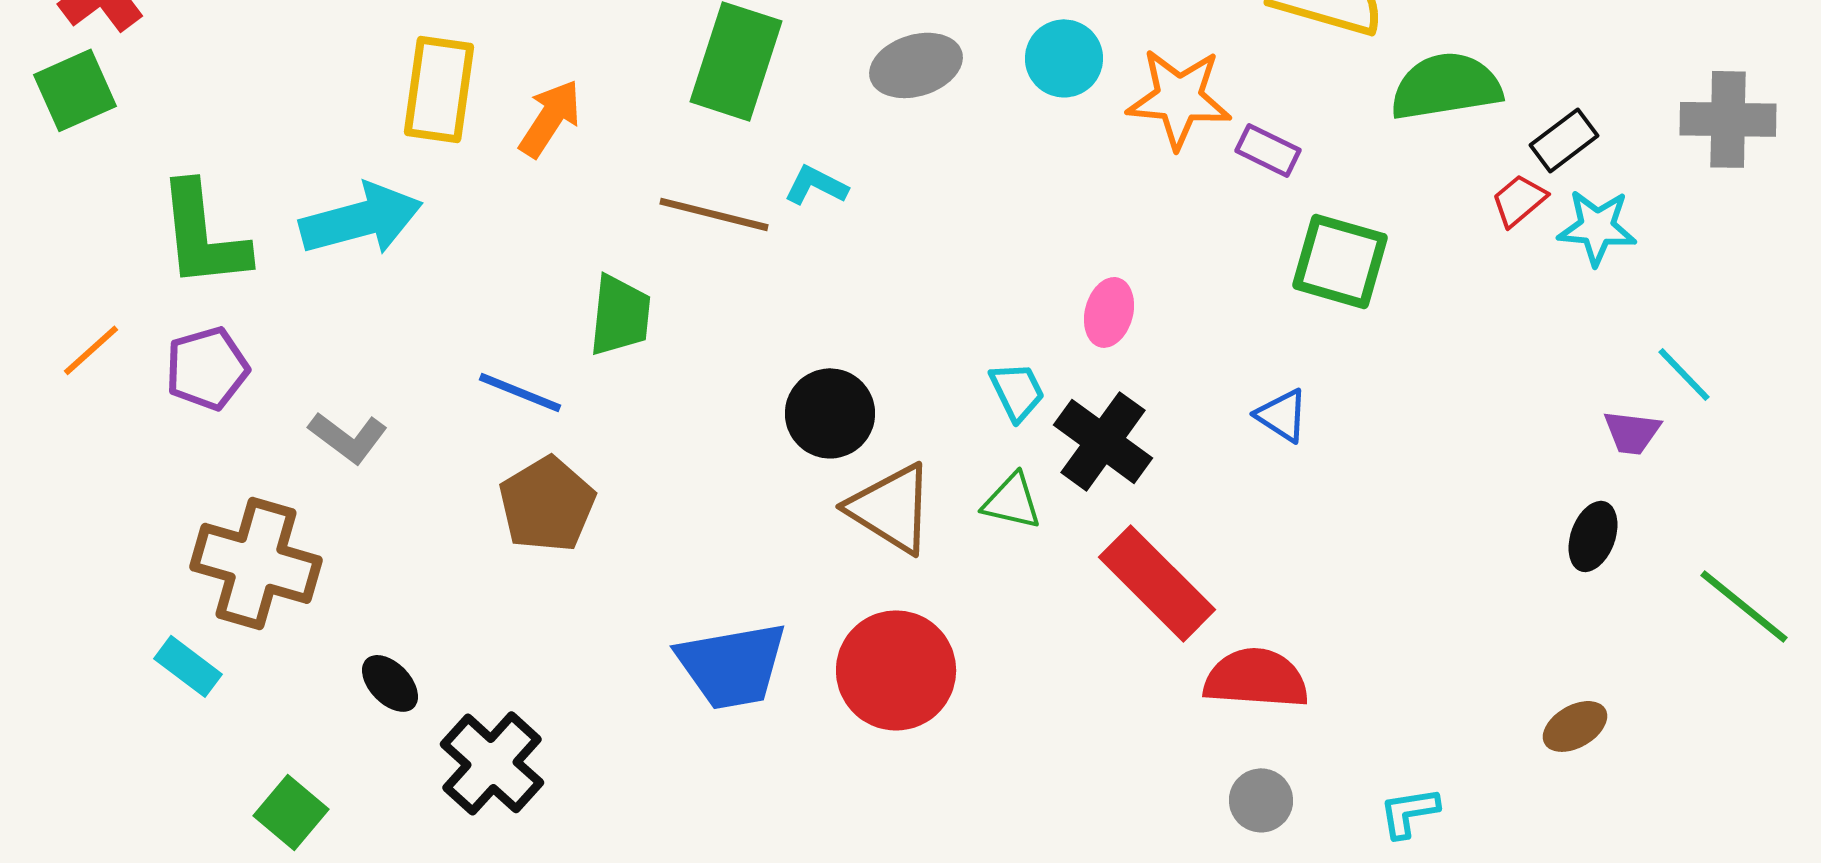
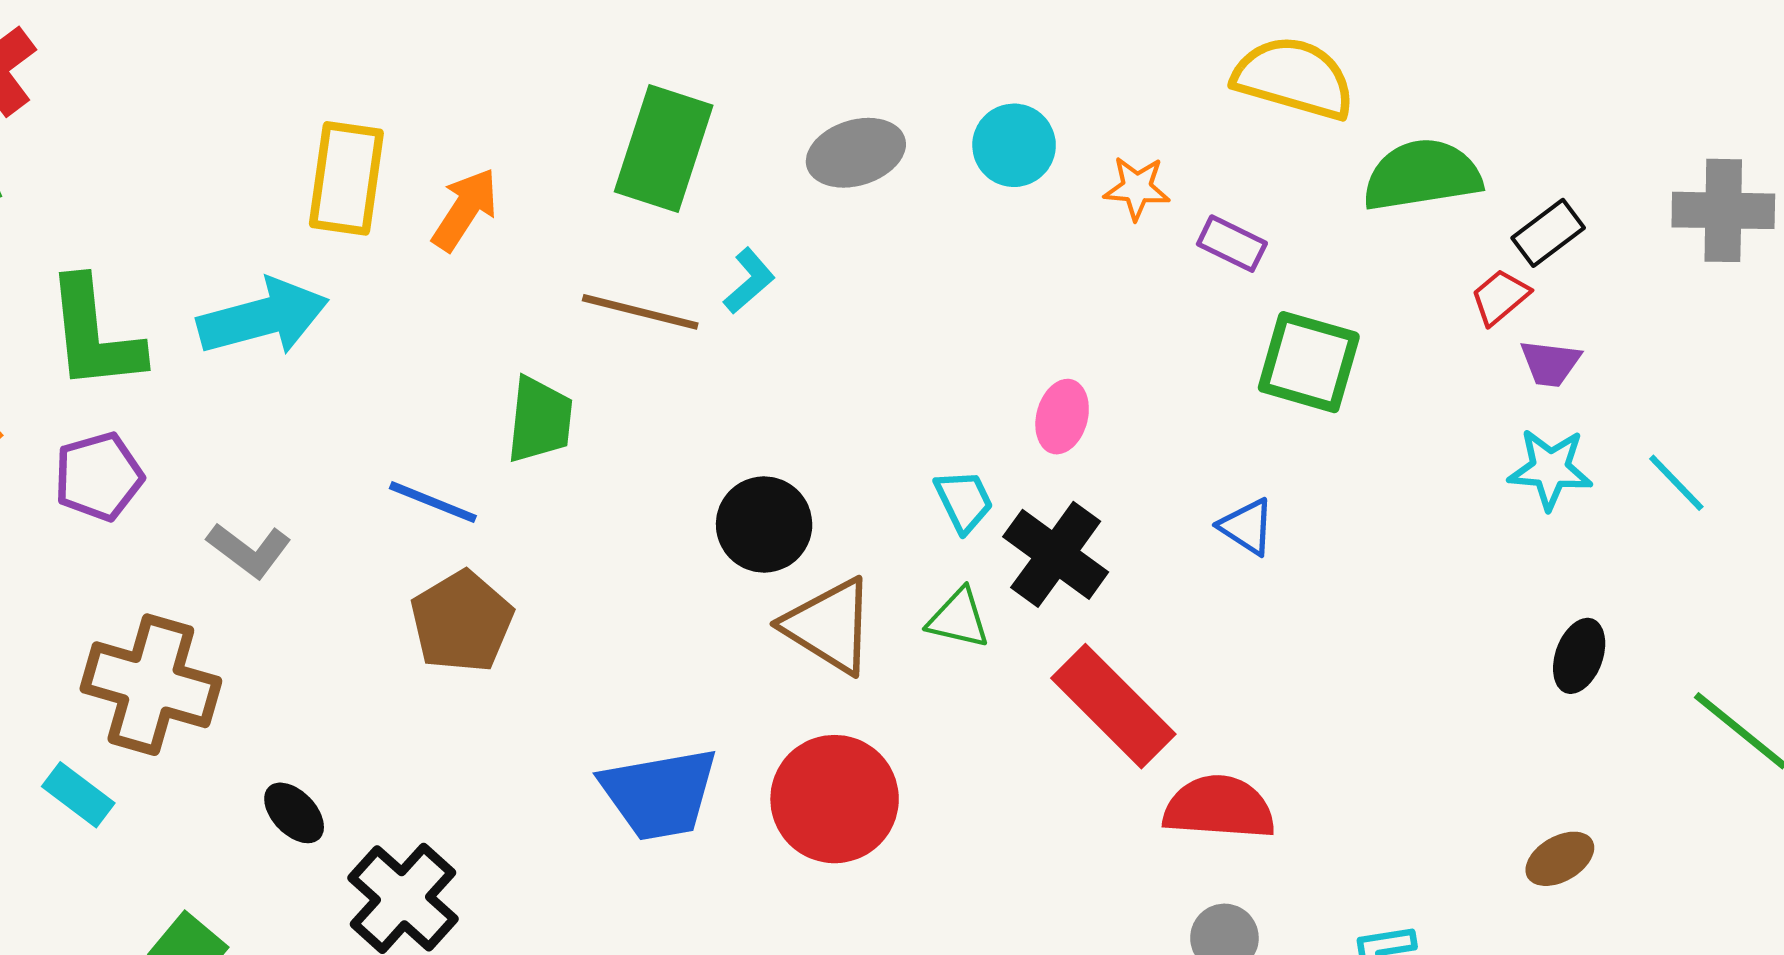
orange star: (1179, 98) -> (1137, 188), size x0.6
cyan L-shape: (816, 185) -> (749, 281), turned 112
cyan star: (1597, 227) -> (1550, 469), moved
purple trapezoid: (1632, 432) -> (1550, 363), moved

